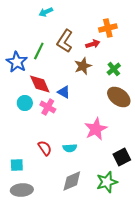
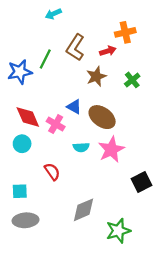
blue star: (17, 62) -> (20, 72), turned 30
red diamond: (40, 84) -> (28, 117), moved
brown ellipse: (119, 97) -> (102, 117), moved
cyan circle: (25, 103) -> (22, 144), moved
cyan semicircle: (70, 148) -> (81, 147), moved
green star: (107, 182) -> (118, 231), moved

